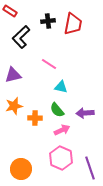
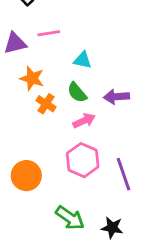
pink line: (49, 64) -> (49, 33), moved, turned -42
orange star: (14, 106) -> (32, 78), moved, turned 30
orange cross: (35, 118) -> (46, 104), turned 32

